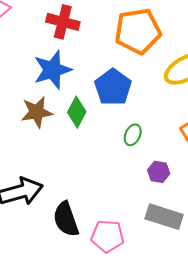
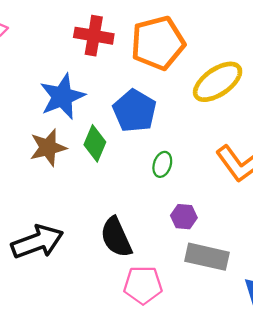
red cross: (63, 22) -> (94, 36), moved
purple hexagon: (159, 172) -> (184, 217), moved
black semicircle: (66, 219) -> (116, 237), moved

